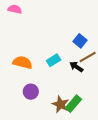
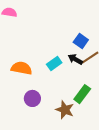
black arrow: (76, 67) -> (75, 59), moved
green rectangle: (73, 104) -> (82, 94), moved

